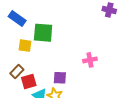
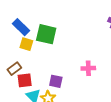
blue rectangle: (17, 19) -> (21, 27), moved

